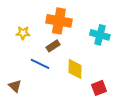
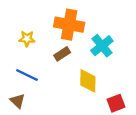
cyan cross: (100, 35) -> (102, 46), moved, turned 36
blue line: (40, 64) -> (27, 75), moved

